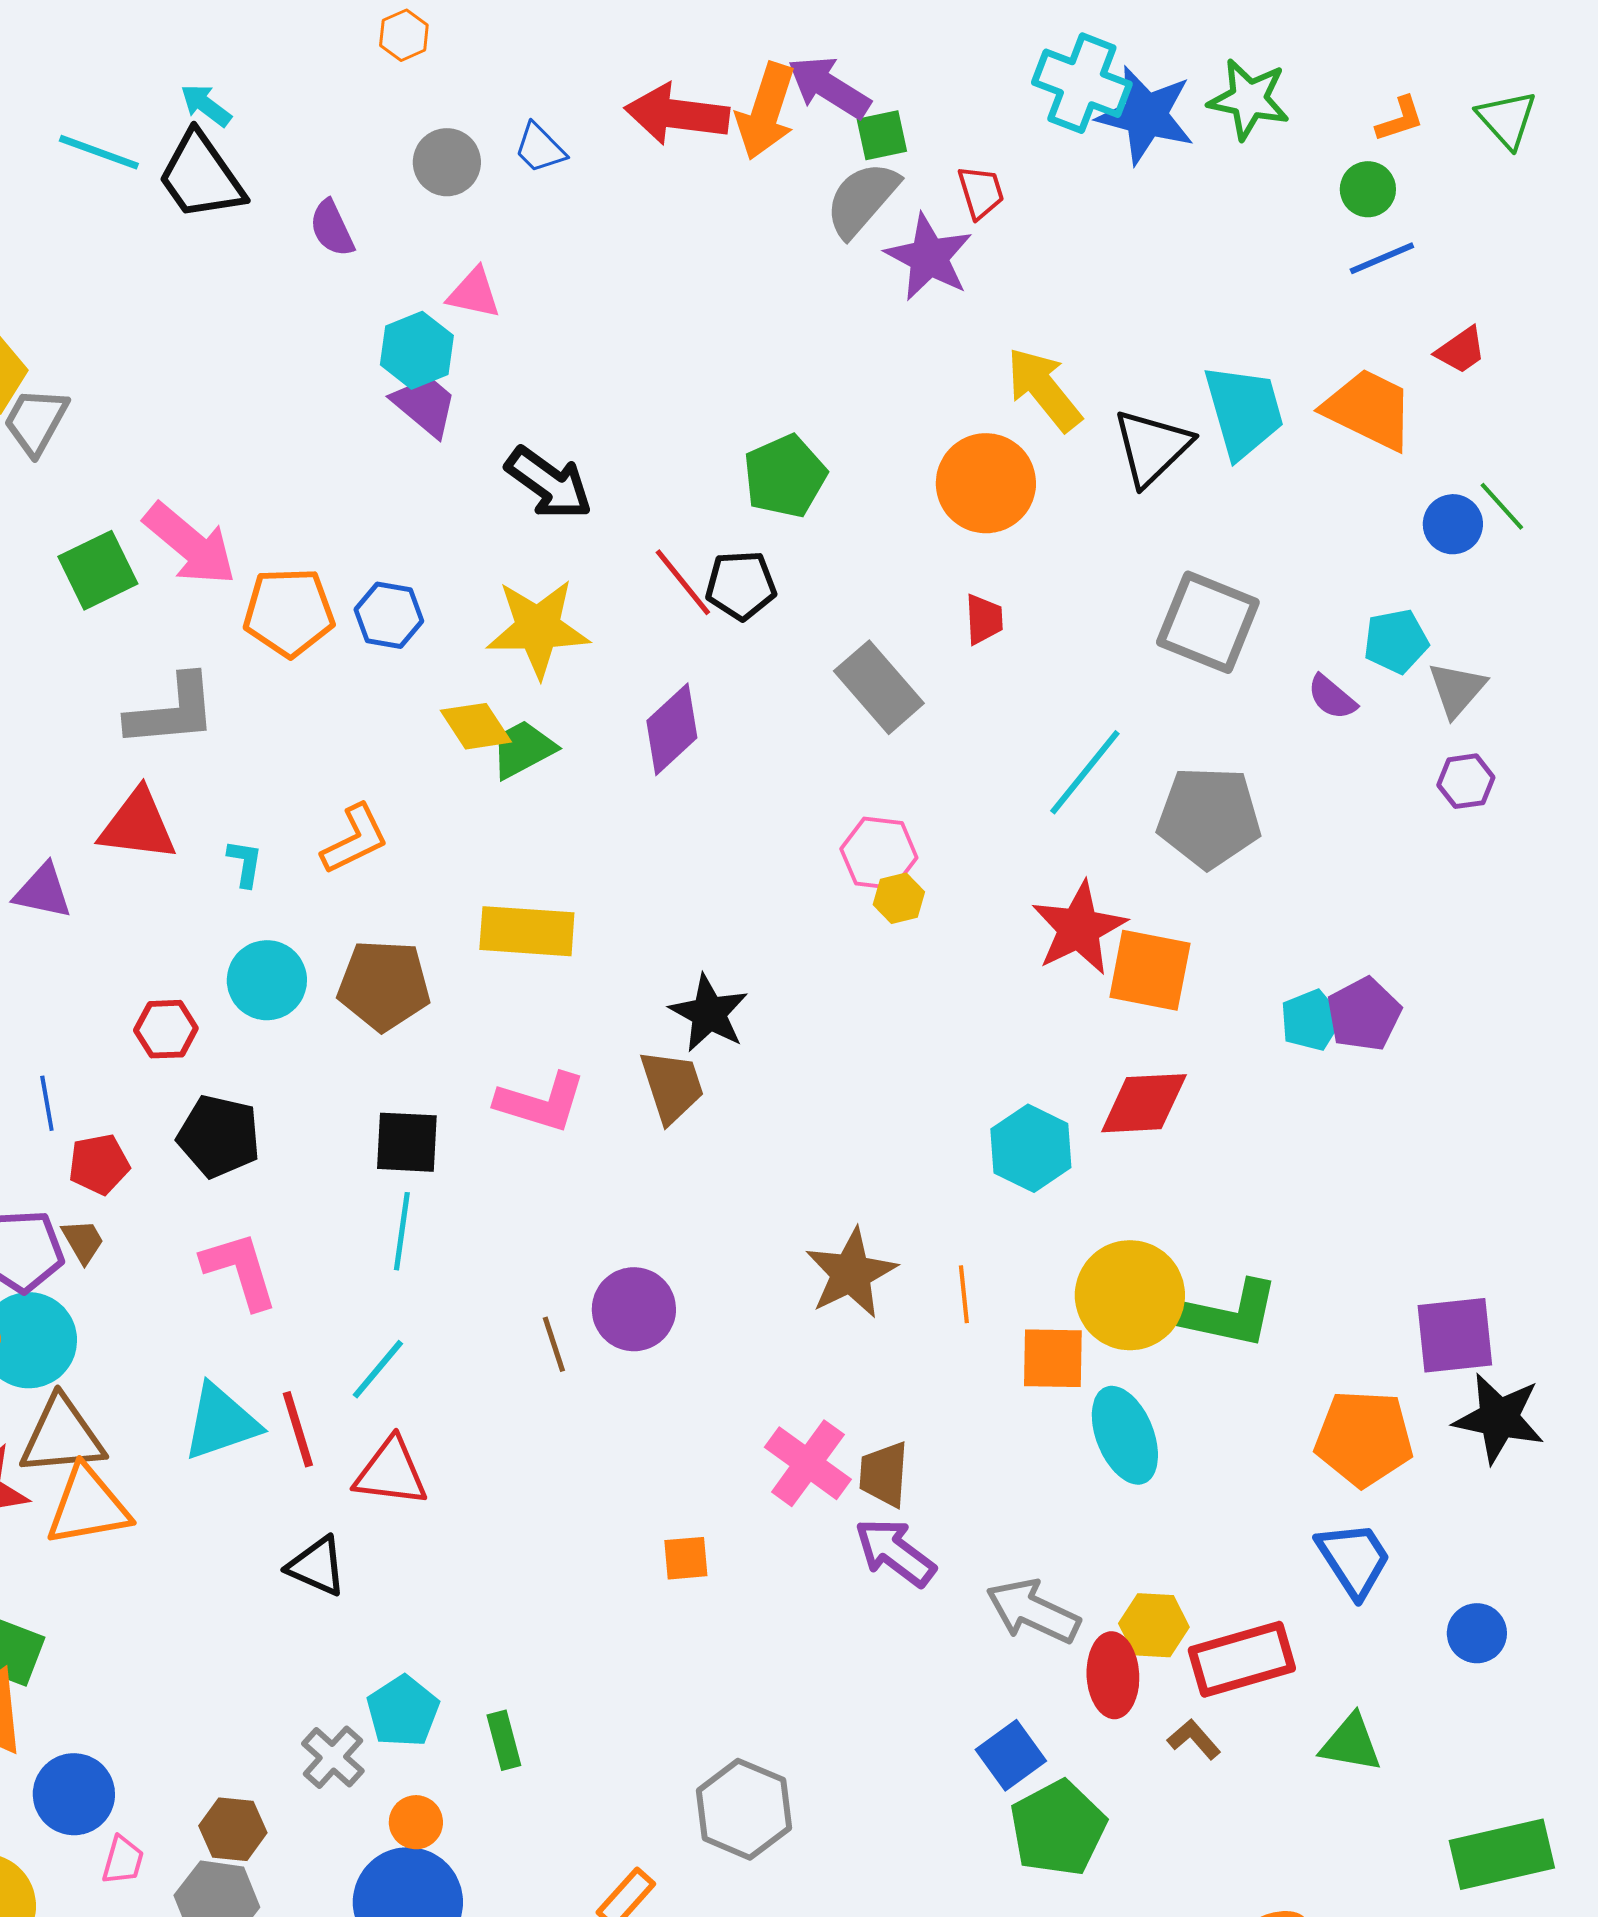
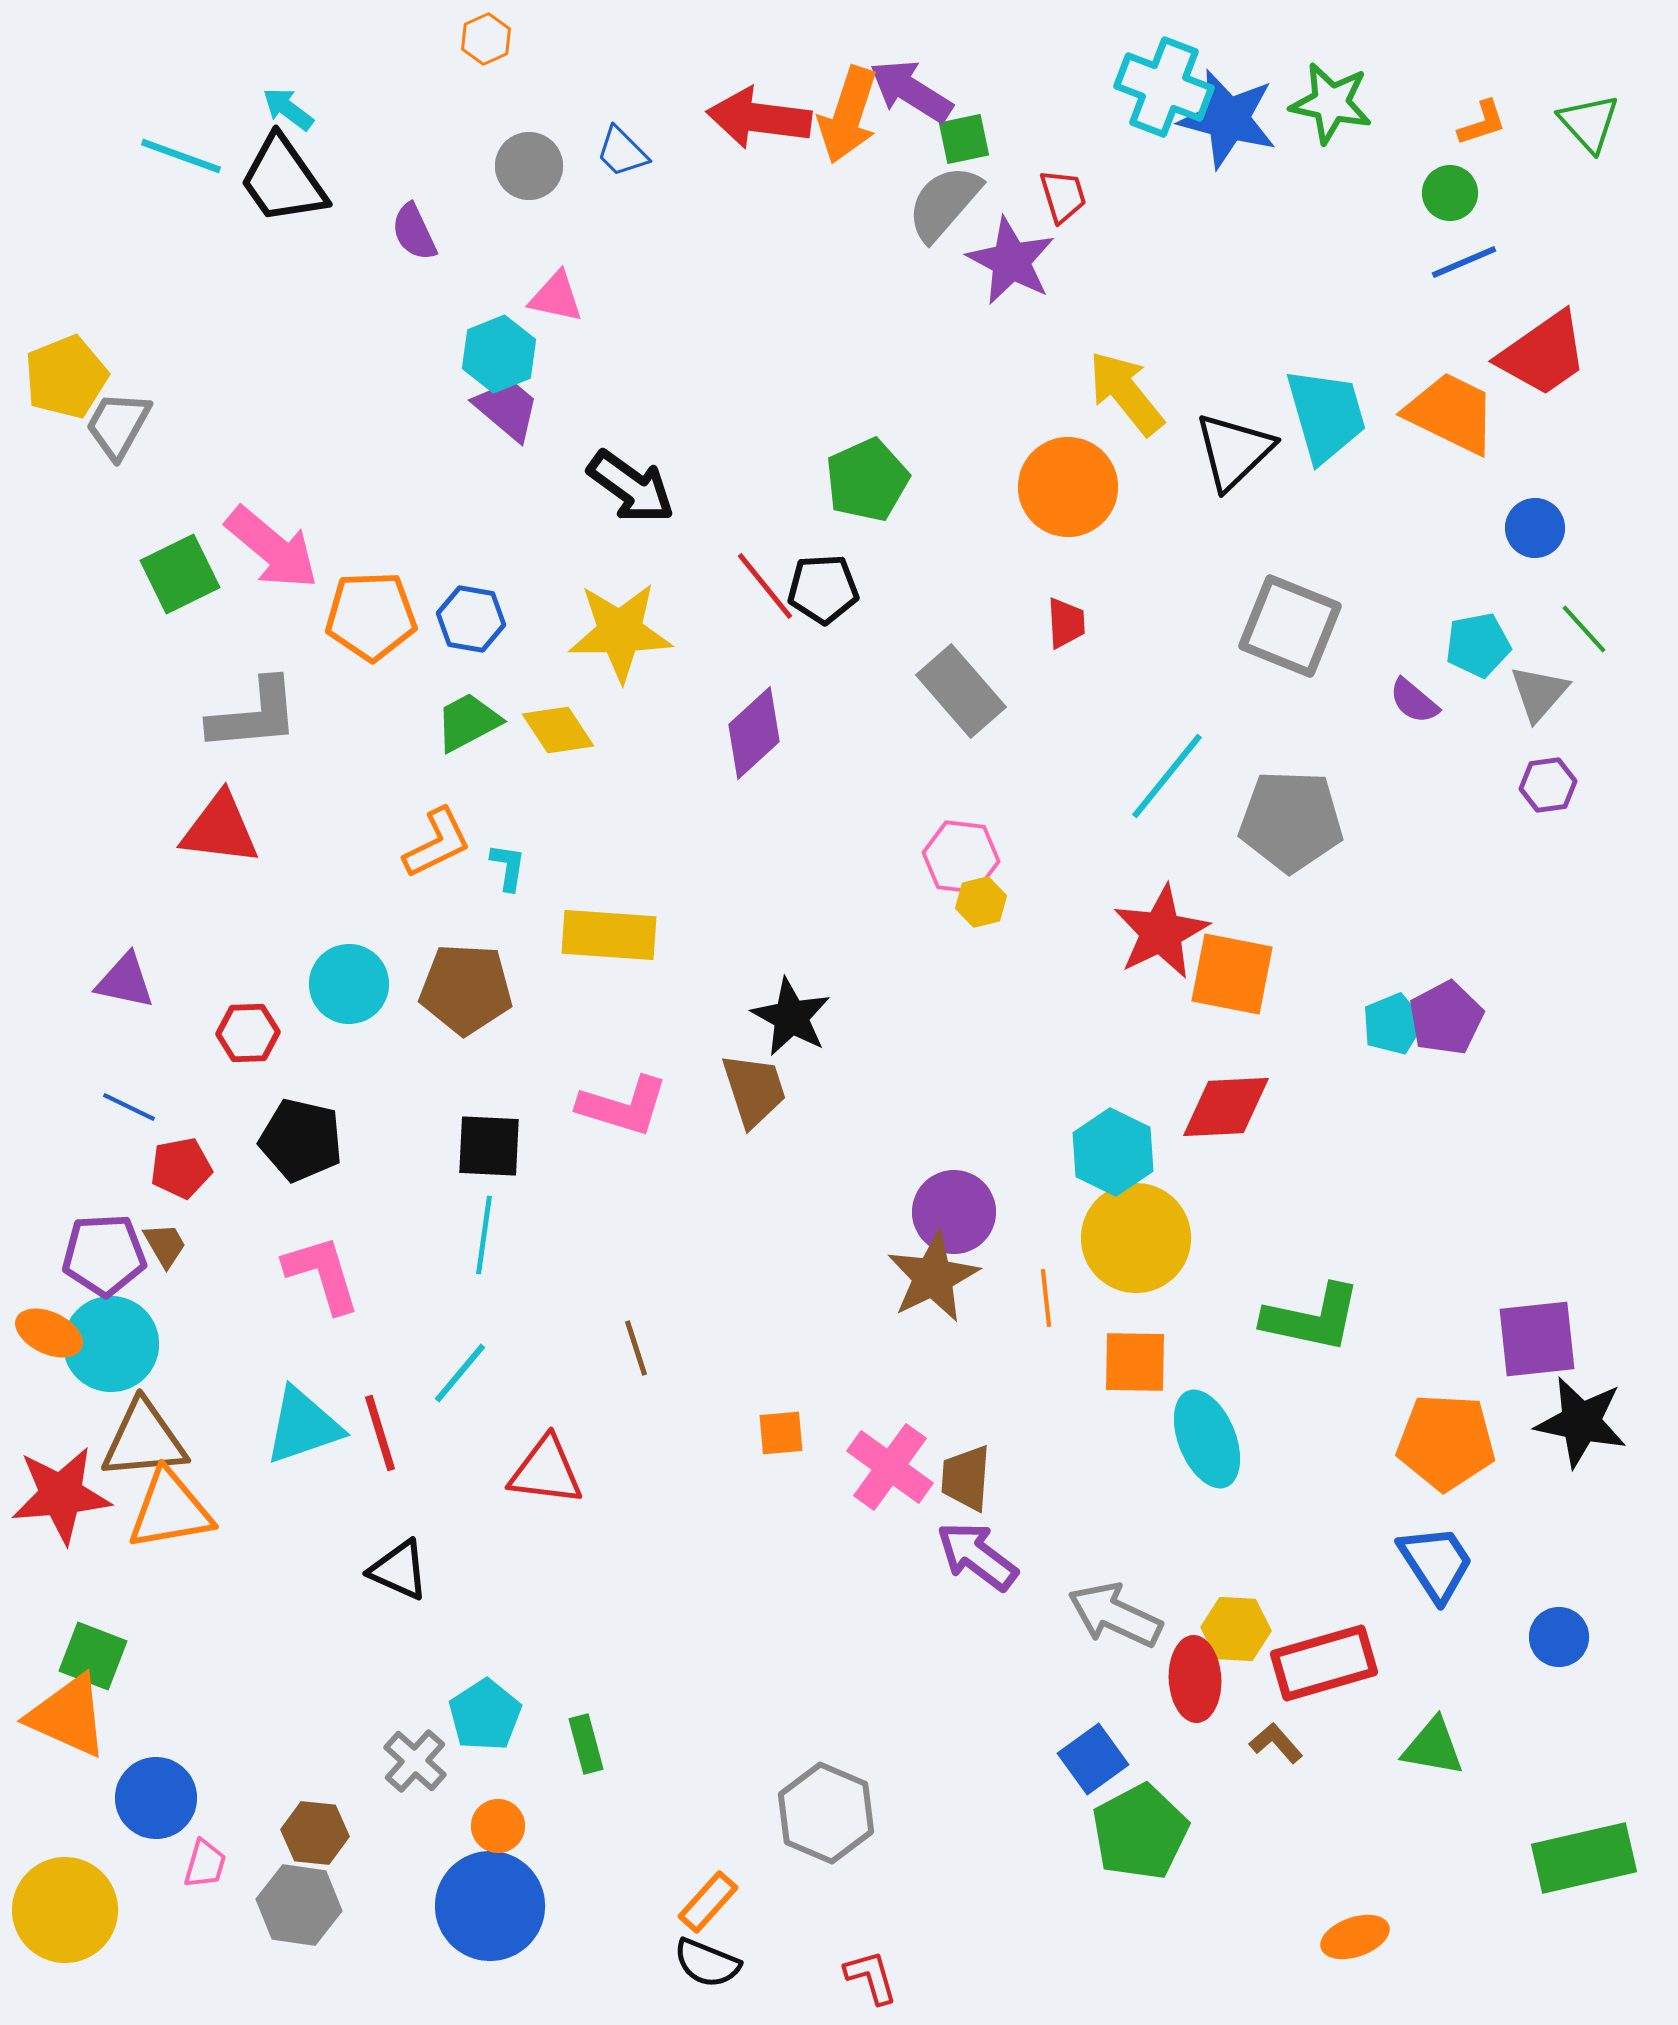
red trapezoid: (1461, 350) -> (1543, 354), size x1.8
green line: (1502, 506) -> (1584, 629), moved
green trapezoid: (523, 749) -> (468, 722), moved
cyan L-shape: (245, 863) -> (508, 867), moved
purple triangle: (43, 891) -> (125, 981), moved
blue line: (47, 1103) -> (129, 1107), turned -54
yellow circle: (1130, 1295) -> (1136, 1238), moved
purple circle: (634, 1309) -> (954, 1212), moved
red triangle: (391, 1472) -> (546, 1471), moved
orange square: (686, 1558) -> (781, 1433), moved

